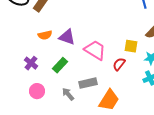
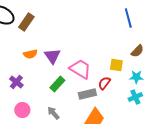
purple triangle: (67, 37) -> (52, 56), turned 36
green rectangle: (60, 65) -> (57, 84), moved
gray rectangle: (88, 83) -> (87, 94), moved

